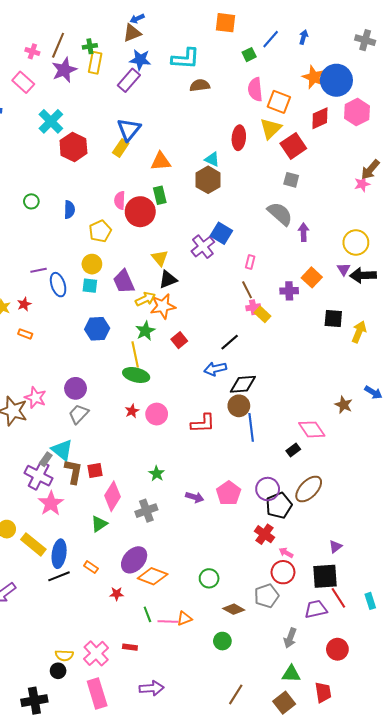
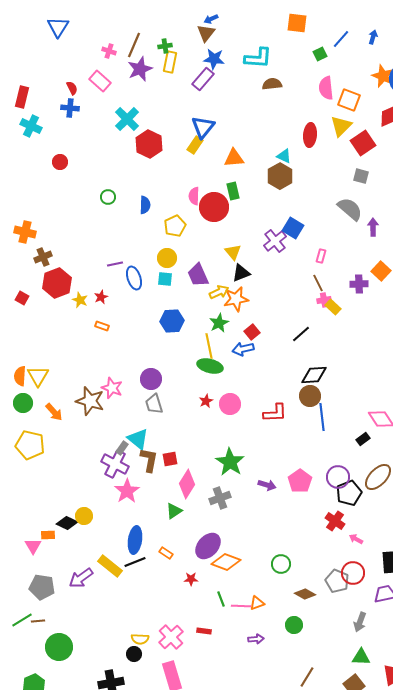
brown triangle: (132, 33) -> (206, 33), turned -30
blue arrow: (215, 369) -> (243, 349), moved
gray trapezoid: (79, 414) -> (154, 404), turned -60
green star: (157, 474) -> (230, 462), size x1.8
yellow rectangle: (33, 544) -> (110, 566), moved
red circle: (283, 572) -> (353, 573), moved
gray pentagon: (267, 596) -> (337, 581), turned -30
purple arrow: (152, 688) -> (256, 639), moved, size x0.7

